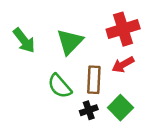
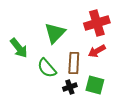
green arrow: (24, 40) -> (19, 48), moved
green square: (120, 108) -> (95, 85), turned -30

